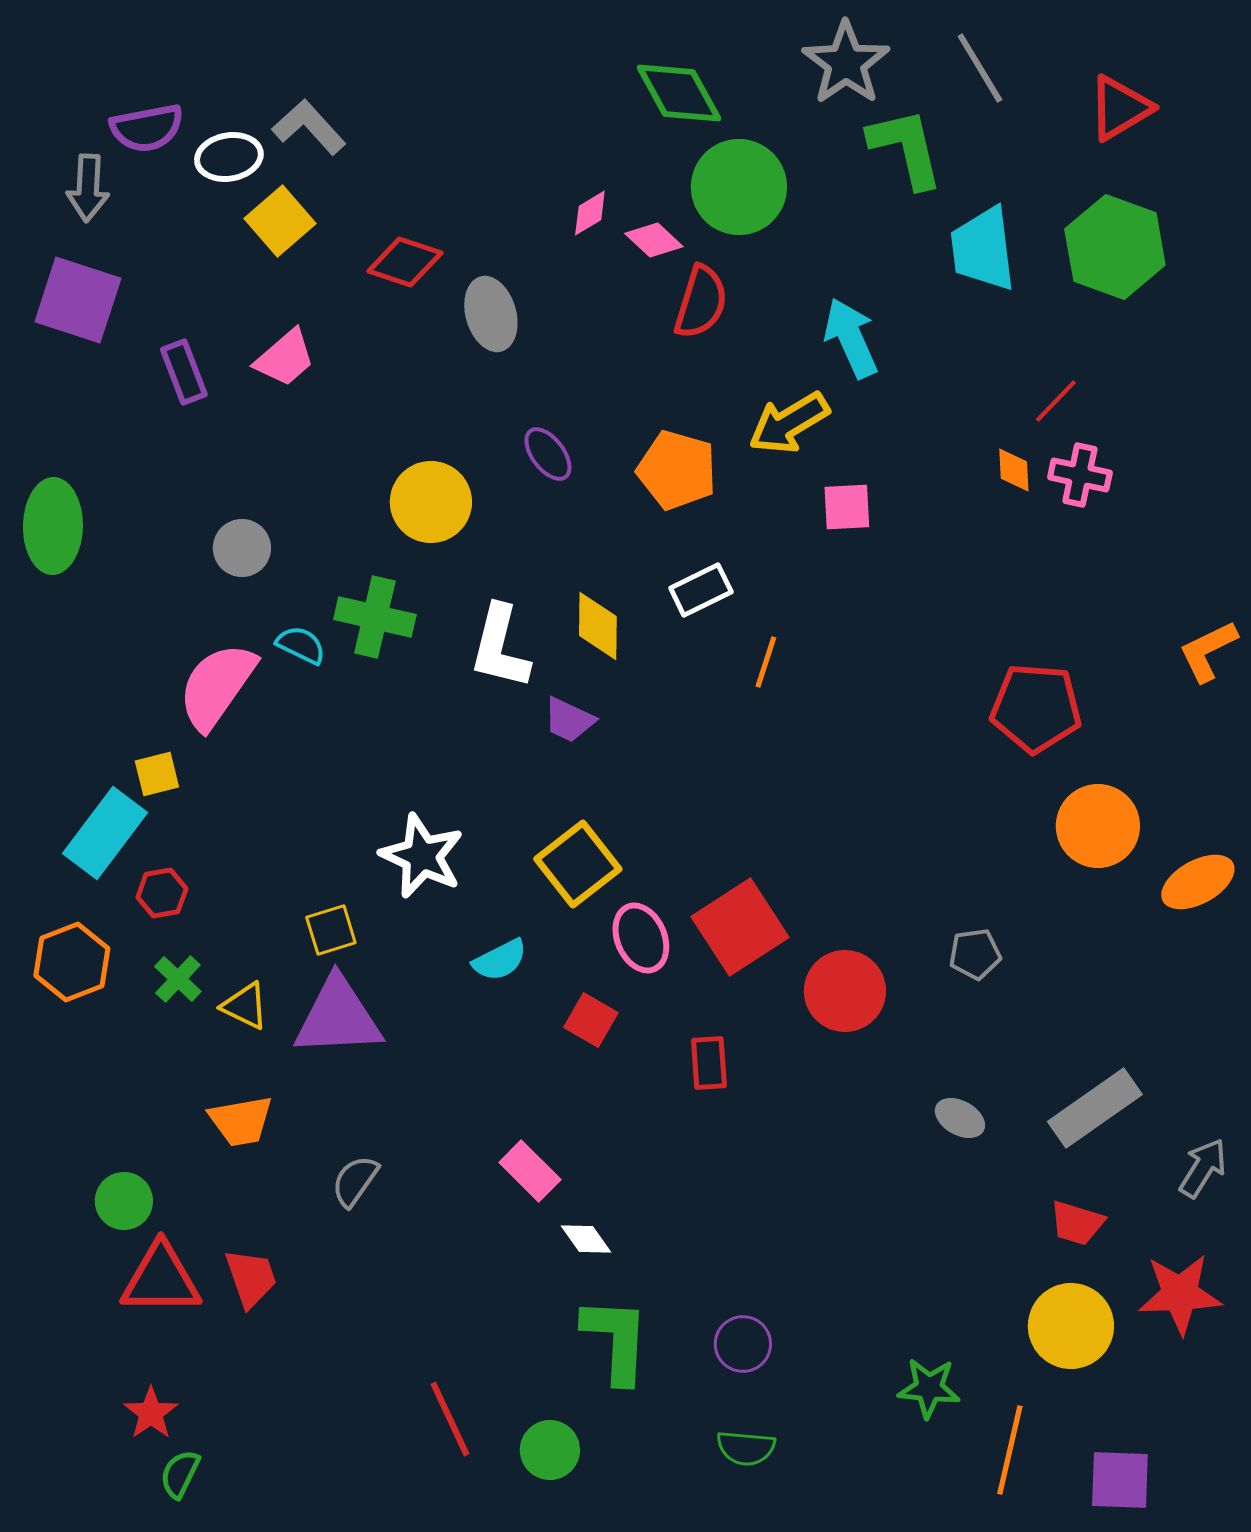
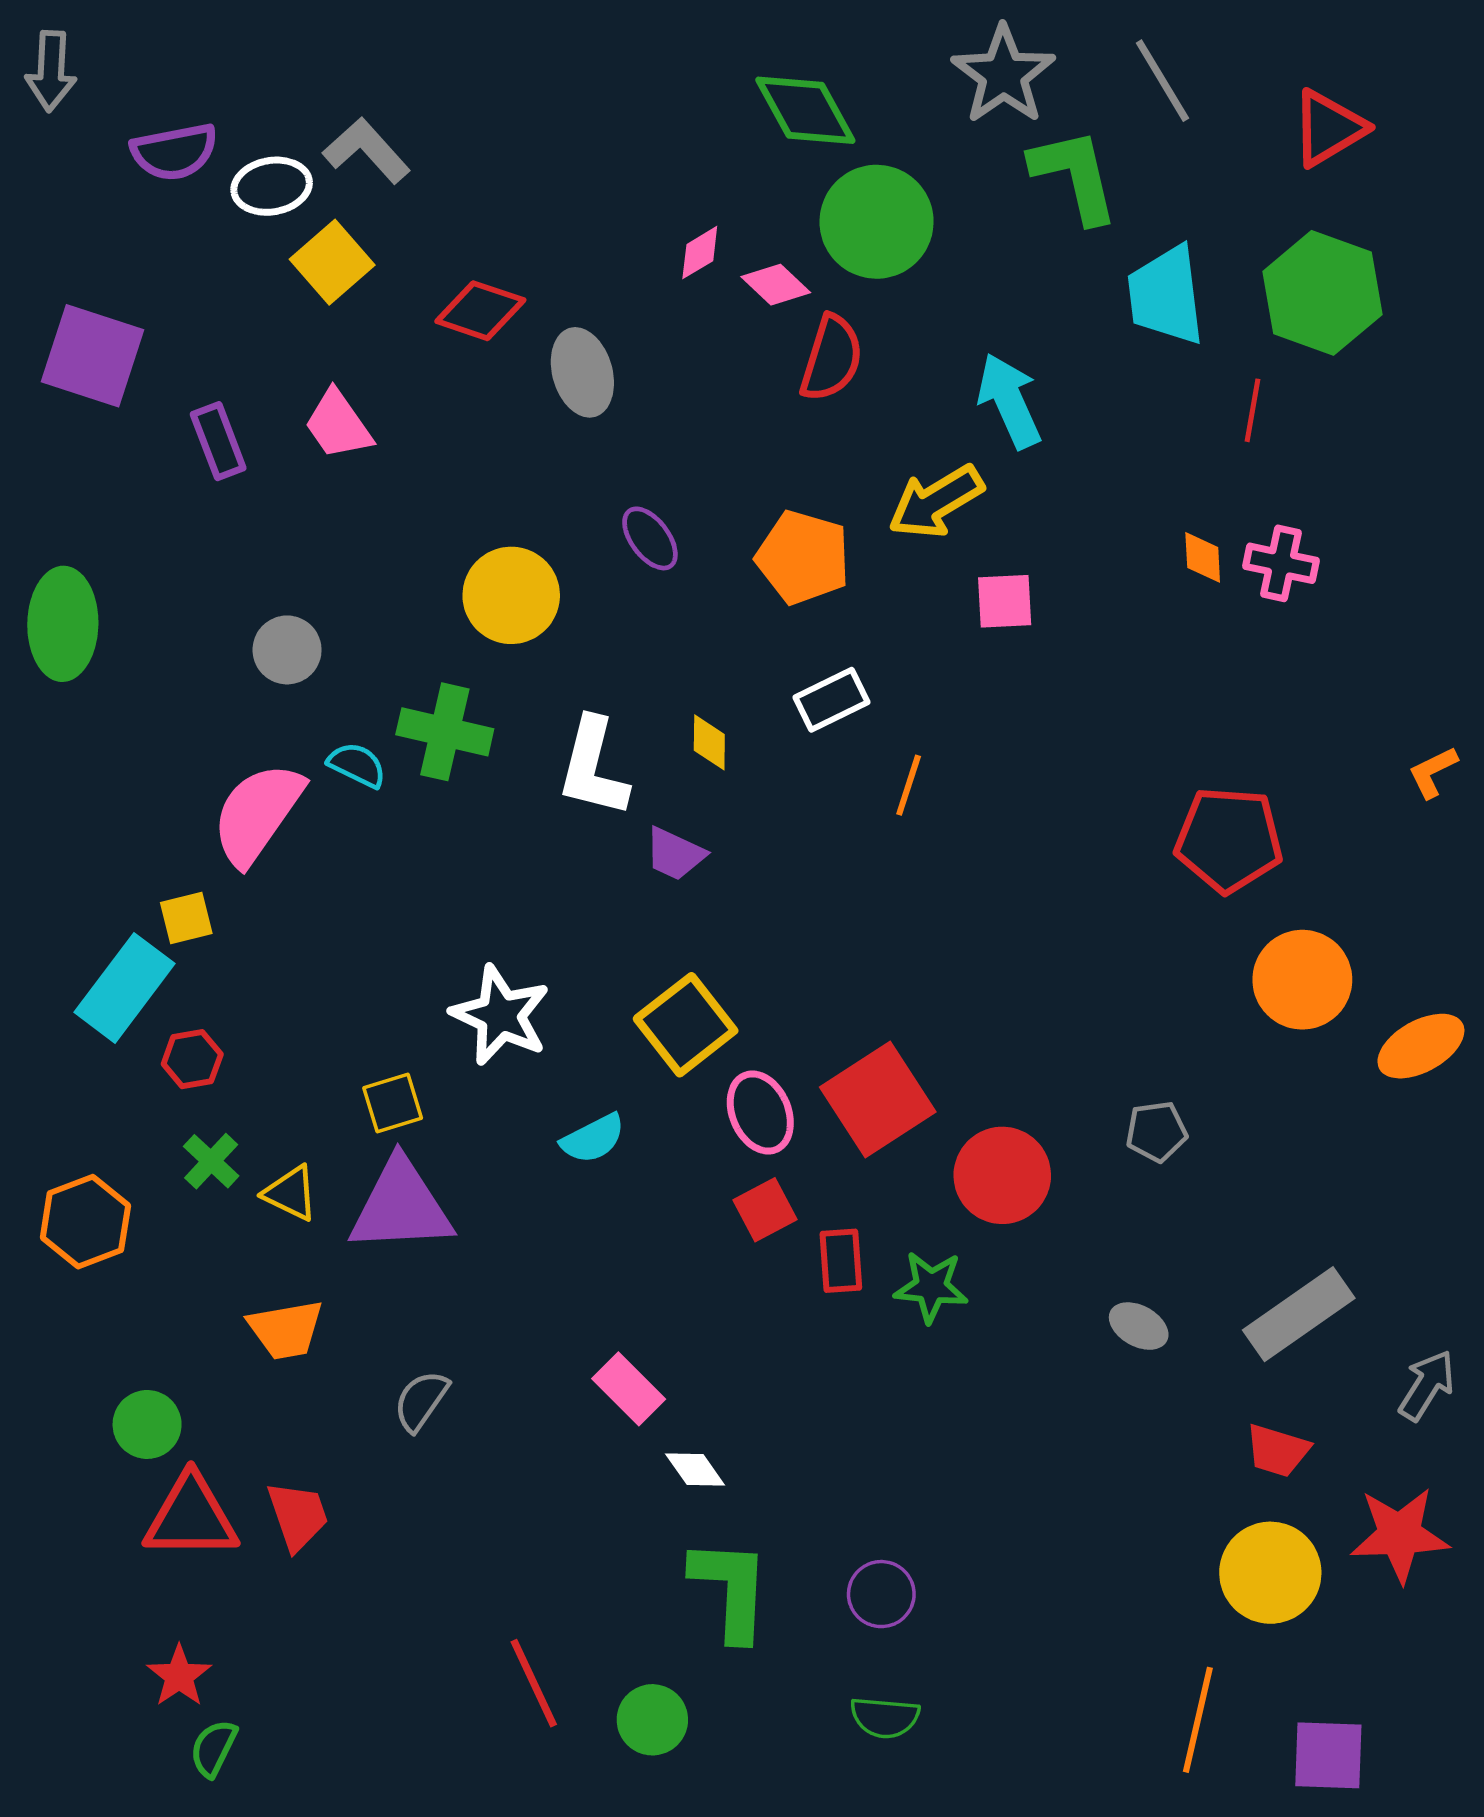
gray arrow: (88, 188) -> (51, 71), moved
pink trapezoid: (285, 358) -> (338, 425), turned 96
red line: (1056, 401) -> (1253, 410), moved, turned -34
yellow diamond: (598, 626) -> (709, 742), size x0.7
orange L-shape: (1208, 651) -> (1433, 772), size x0.7
orange hexagon: (72, 962) -> (85, 1222), moved
red square: (591, 1020) -> (765, 1210), moved, turned 32
green star: (929, 1388) -> (931, 1287), moved

